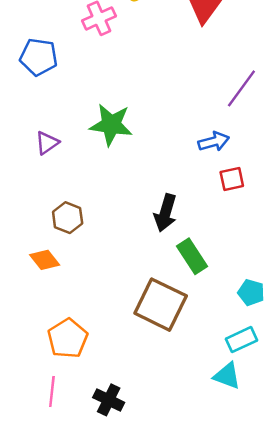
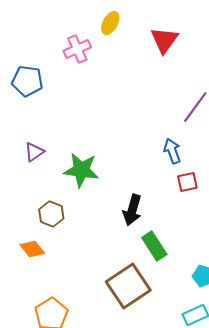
green star: (111, 125) -> (81, 170), moved
blue arrow: (214, 142) -> (172, 151), turned -95
brown square: (161, 305) -> (128, 286), turned 30

